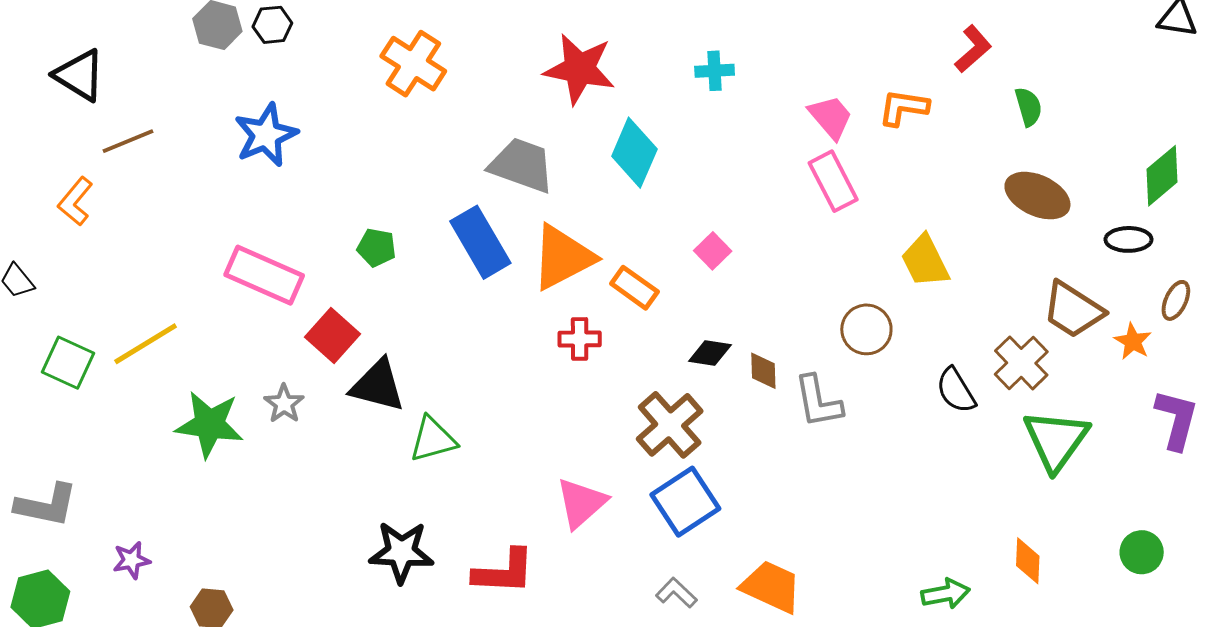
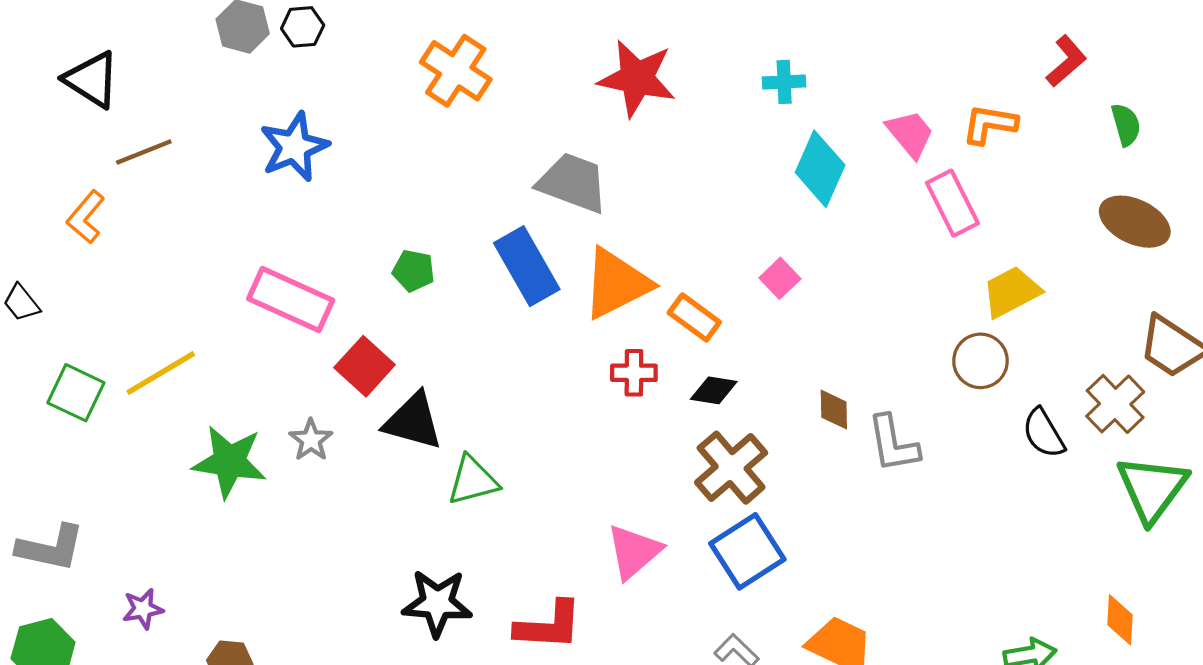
cyan diamond: (634, 153) -> (820, 169), moved
pink rectangle: (833, 181) -> (952, 203), moved
yellow trapezoid: (925, 261) -> (1011, 292), turned 88
brown circle: (866, 329) -> (981, 361), moved
black diamond: (710, 353) -> (714, 390), moved

